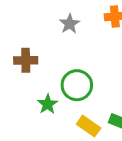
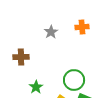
green circle: (77, 85) -> (74, 80), moved

